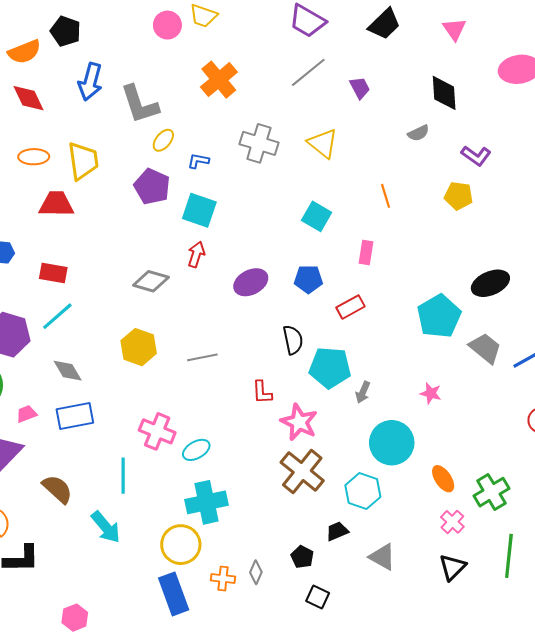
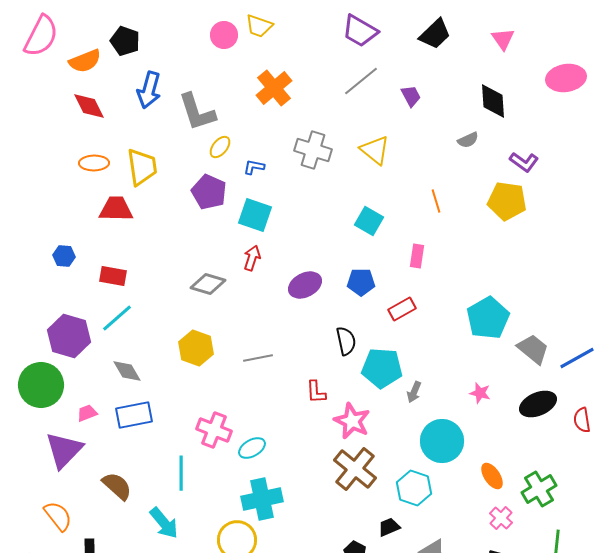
yellow pentagon: (459, 196) -> (507, 201), size x1.4
black ellipse: (490, 283) -> (538, 404), moved

